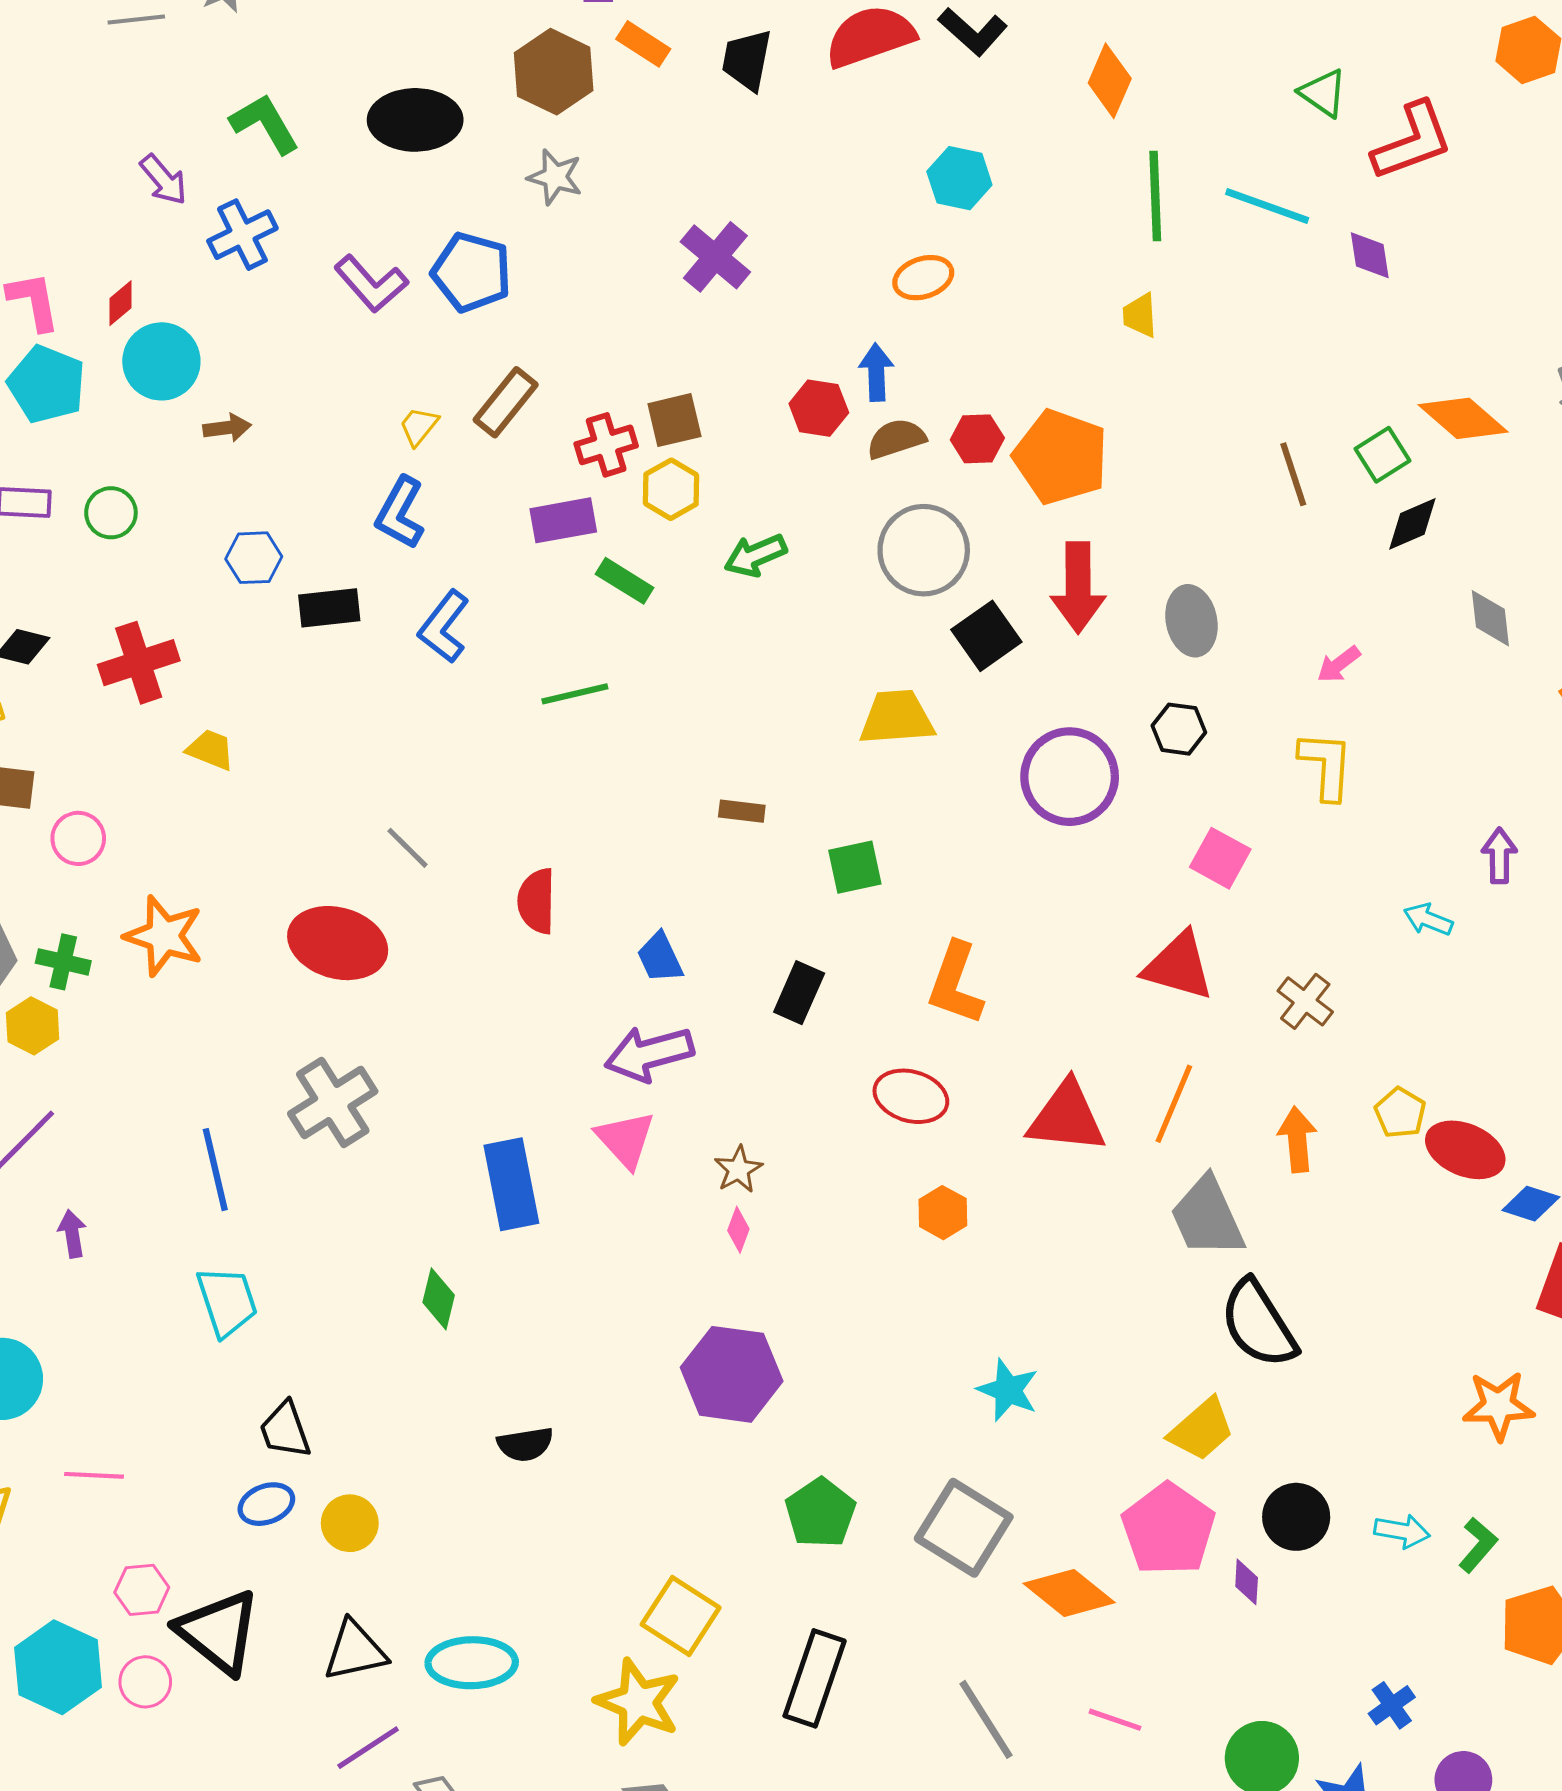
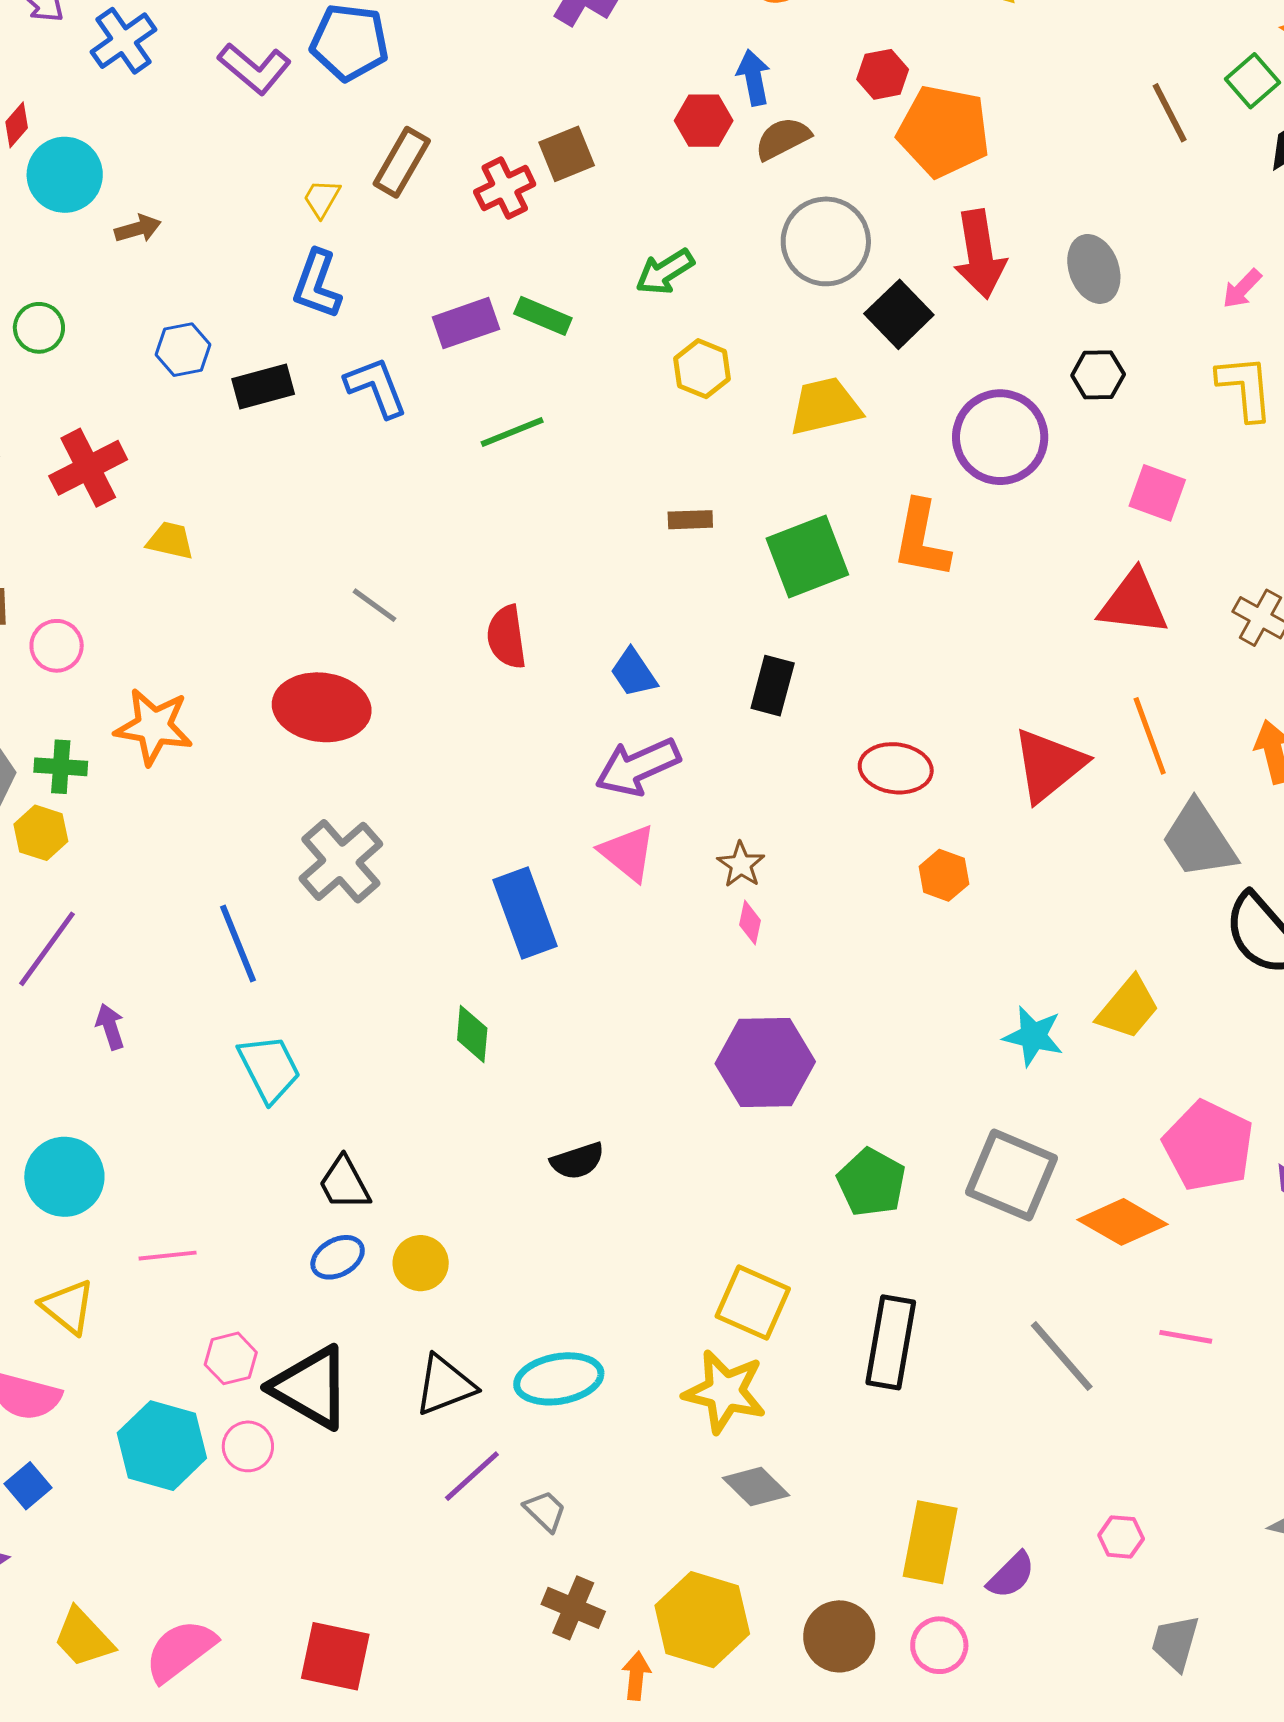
red hexagon: (977, 439) -> (883, 74), moved
yellow hexagon: (671, 489) -> (702, 369), moved
purple rectangle: (563, 520) -> (466, 323), moved
blue L-shape: (444, 627) -> (376, 387), turned 130
green square: (855, 867) -> (807, 556), size x1.5
orange L-shape: (955, 984) -> (921, 539), moved
orange line: (1174, 1104) -> (1150, 736), turned -34
red triangle: (1067, 1117) -> (1049, 765), turned -36
yellow trapezoid: (1202, 1429) -> (1128, 1008), moved

